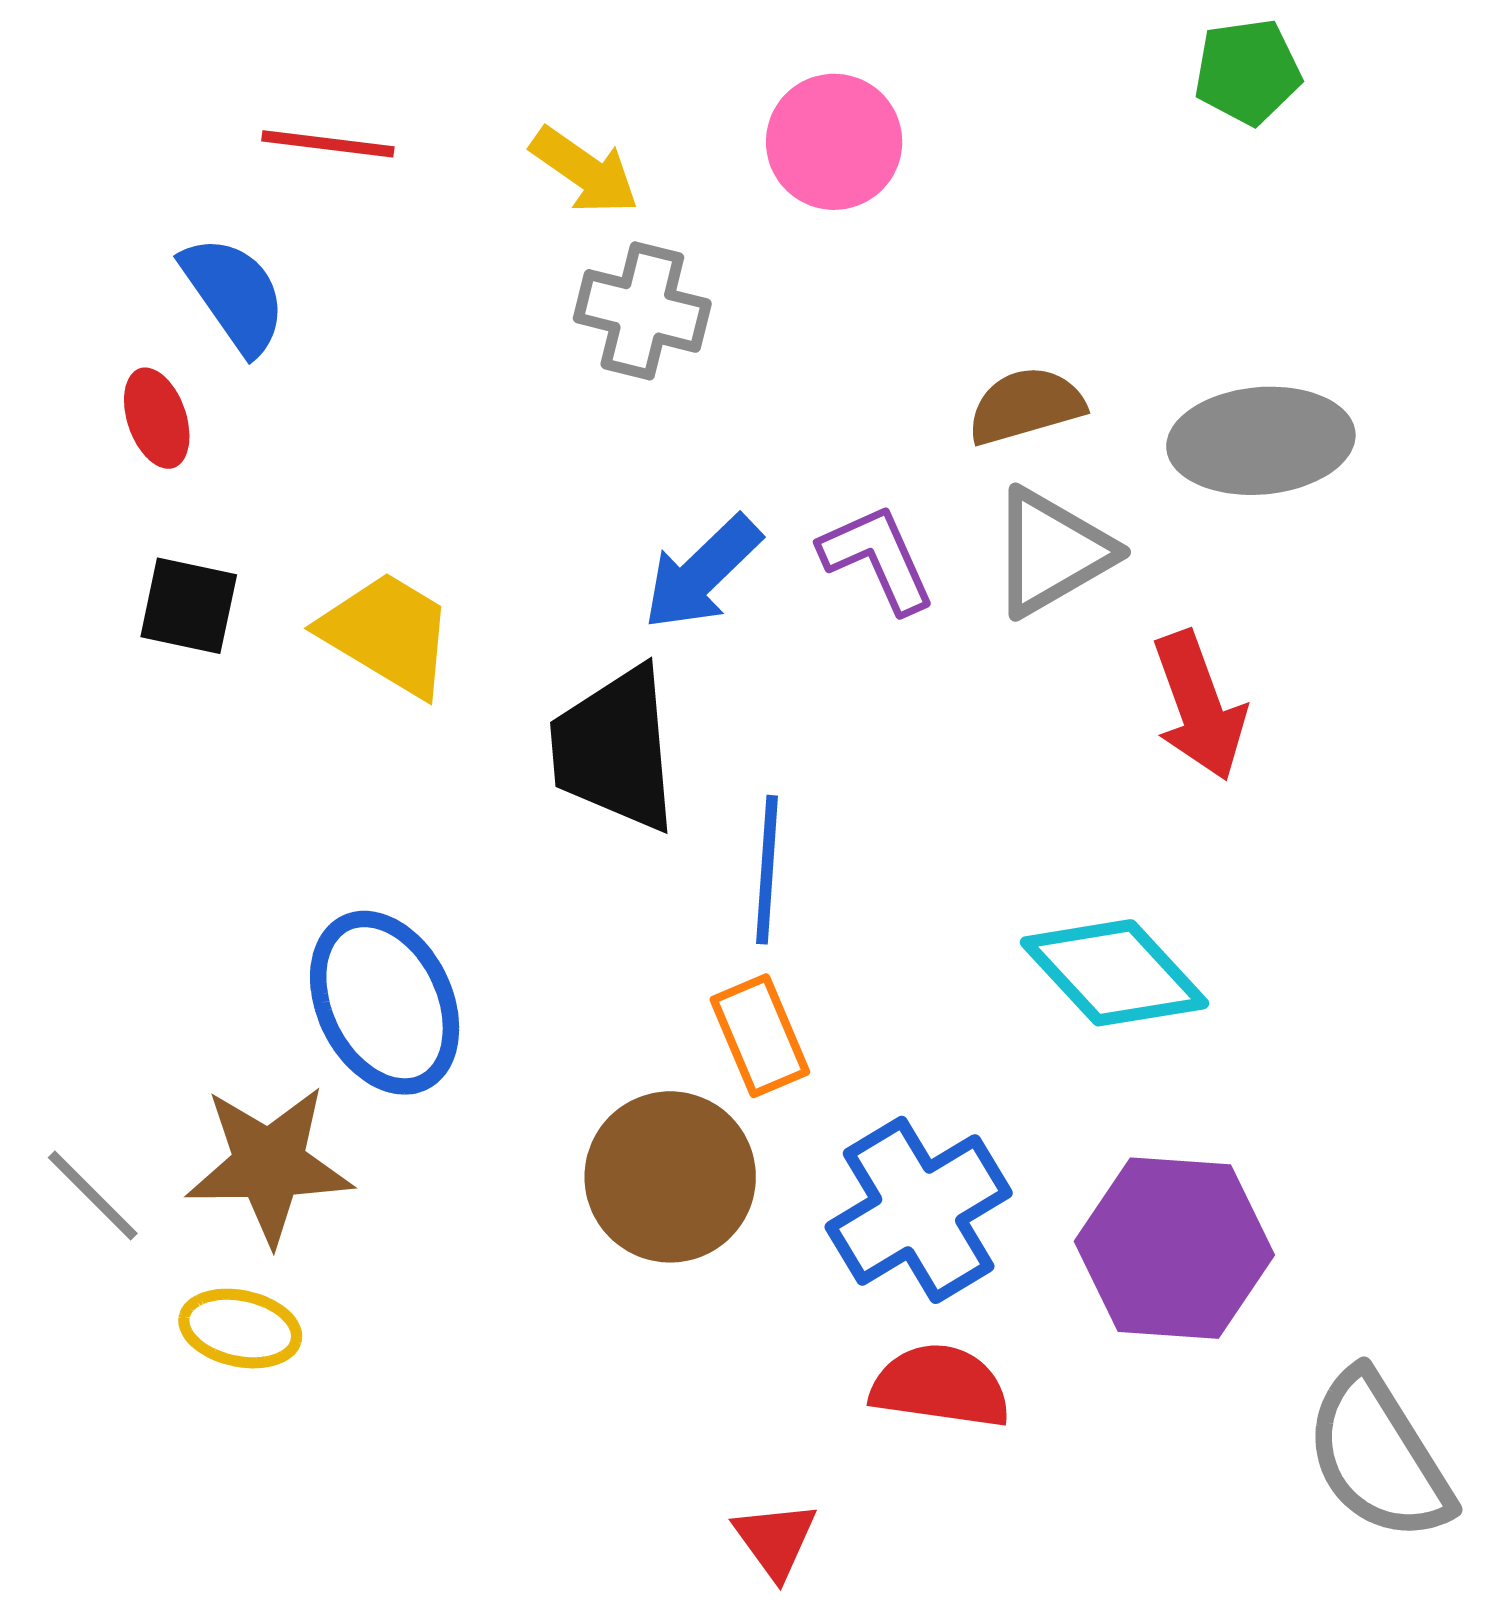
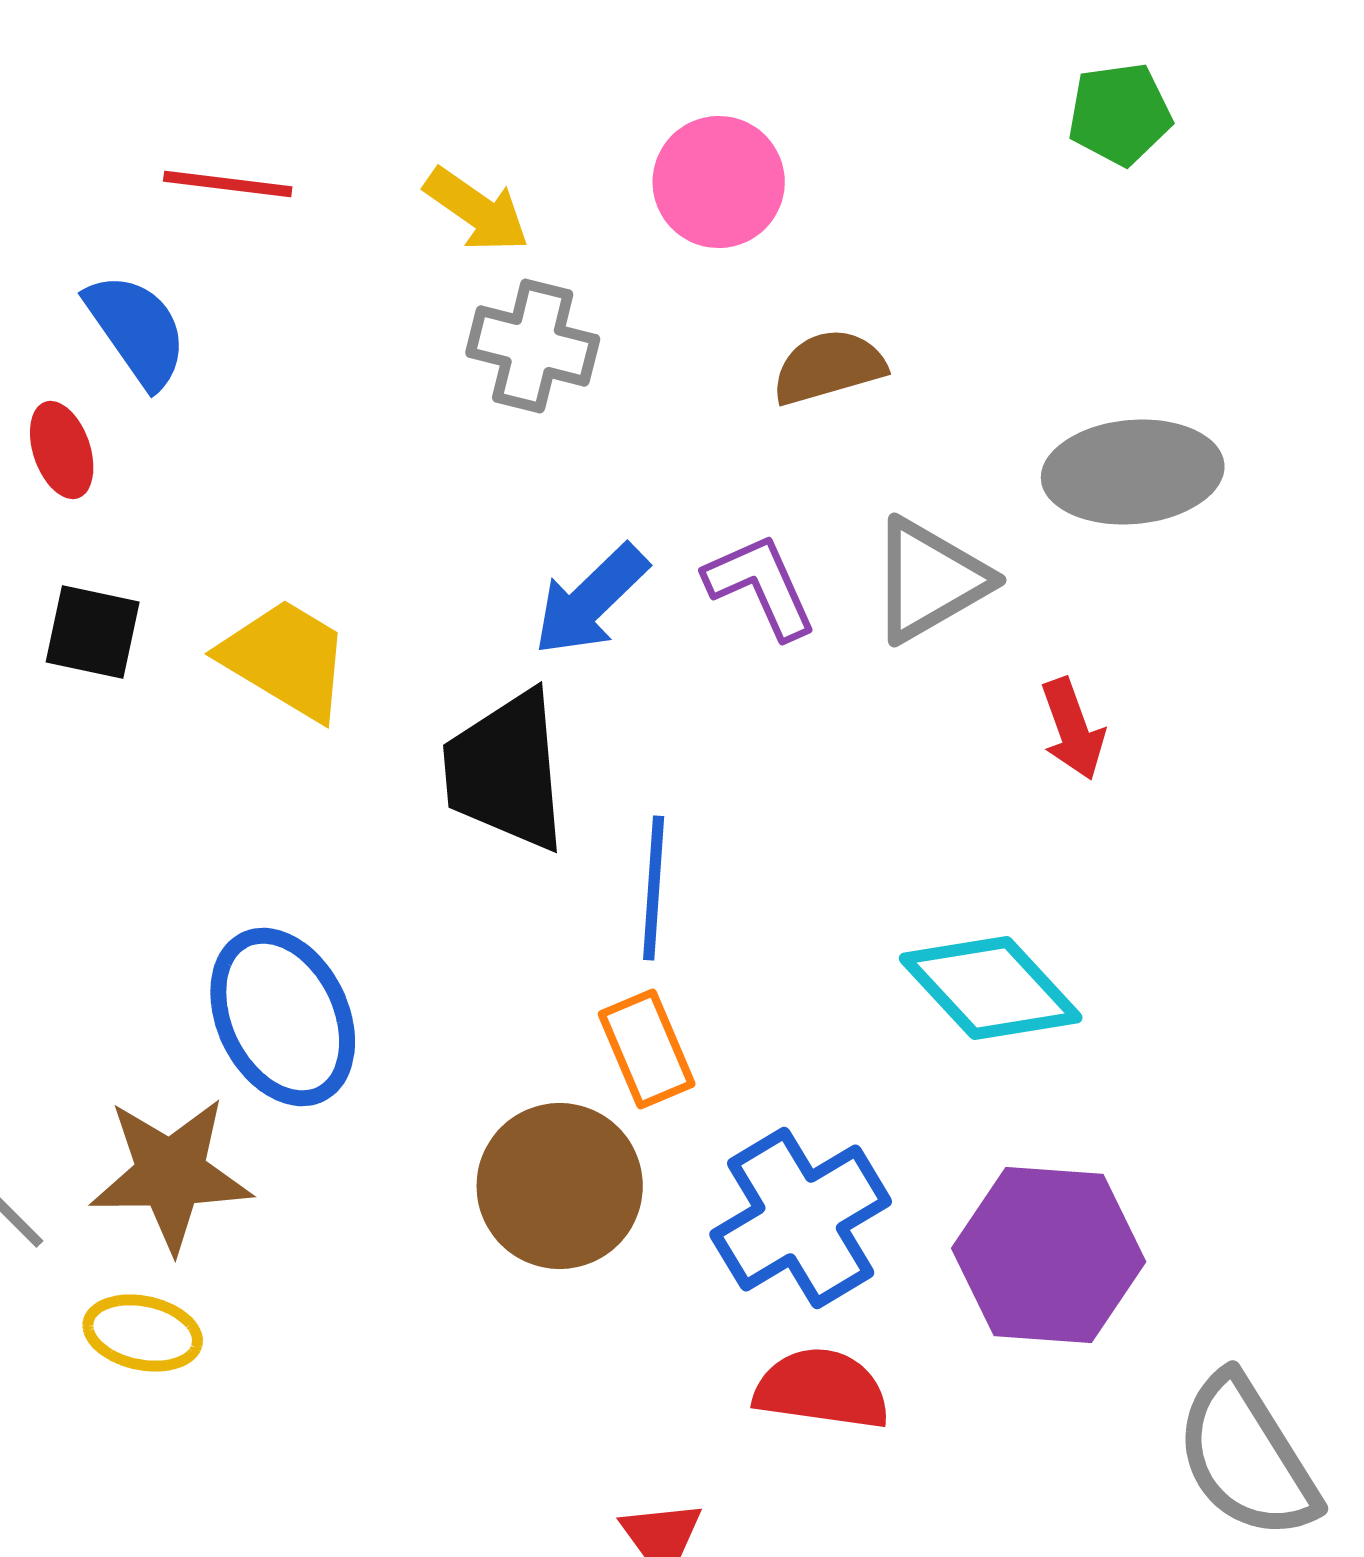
brown semicircle: (1026, 406) -> (829, 367), moved
red arrow: (1199, 706) -> (1073, 729), size x0.7

